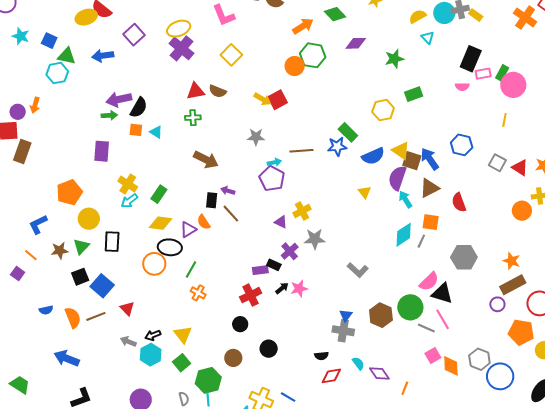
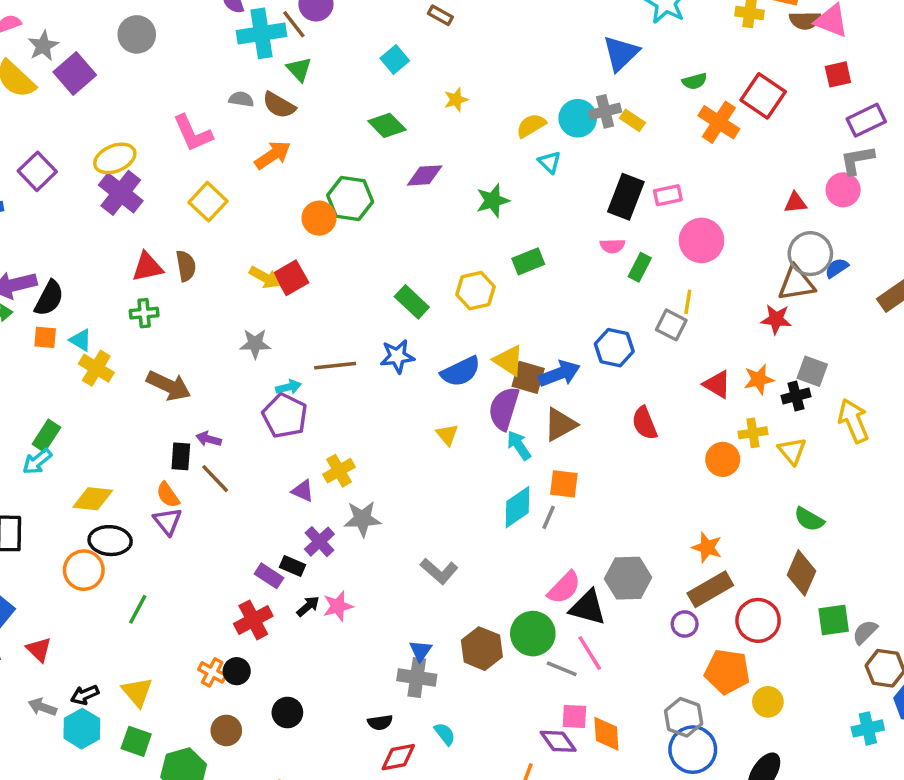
orange arrow: (303, 26) -> (273, 155), moved
green rectangle: (502, 73) -> (640, 267), moved
pink rectangle: (483, 74) -> (668, 195), moved
brown semicircle: (218, 91) -> (186, 266), turned -120
green rectangle: (348, 132) -> (412, 302), moved
blue arrow: (430, 159) -> (559, 374), turned 105
gray square: (497, 163) -> (671, 325), moved
yellow cross: (128, 184) -> (96, 368), moved
green rectangle: (159, 194) -> (46, 436), moved
red semicircle: (459, 202) -> (644, 423), moved
purple triangle: (188, 230) -> (168, 521), moved, turned -36
gray hexagon: (464, 257) -> (628, 578), moved
green line: (191, 269) -> (138, 609), moved
purple rectangle: (260, 270) -> (269, 576), turned 42
orange cross: (198, 293) -> (212, 672), moved
pink square: (433, 355) -> (574, 716), turned 35
gray hexagon: (479, 359) -> (684, 717), moved
green square: (182, 363) -> (136, 741), turned -30
purple diamond: (379, 374) -> (558, 741), moved

